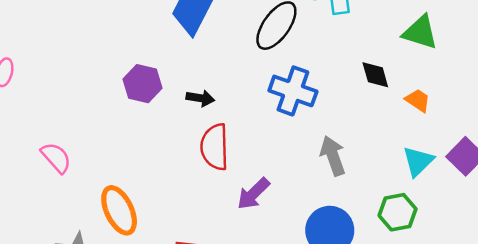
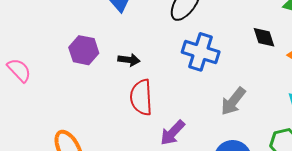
gray arrow: (333, 156) -> (233, 101), turned -120
pink semicircle: (56, 158) -> (19, 70), moved

